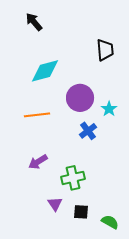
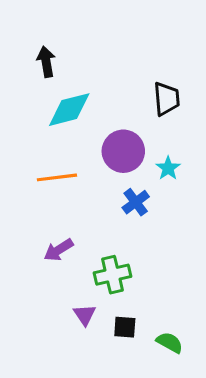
black arrow: (34, 22) -> (46, 62), moved, turned 30
black trapezoid: (105, 50) -> (167, 99), moved

